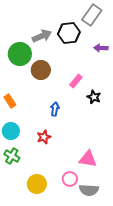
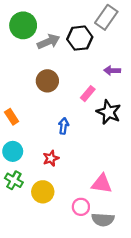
purple arrow: (101, 48) -> (112, 70), moved
green circle: (20, 54) -> (23, 25), moved
black star: (94, 97) -> (109, 112), size x1.5
yellow circle: (37, 184) -> (43, 192), moved

